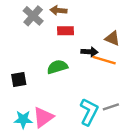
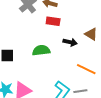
orange line: (104, 60) -> (86, 69), moved

